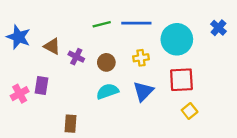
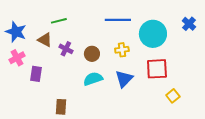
green line: (102, 24) -> (59, 21), moved
pink cross: (20, 94) -> (17, 58), moved
yellow square: (190, 111) -> (173, 96), moved

